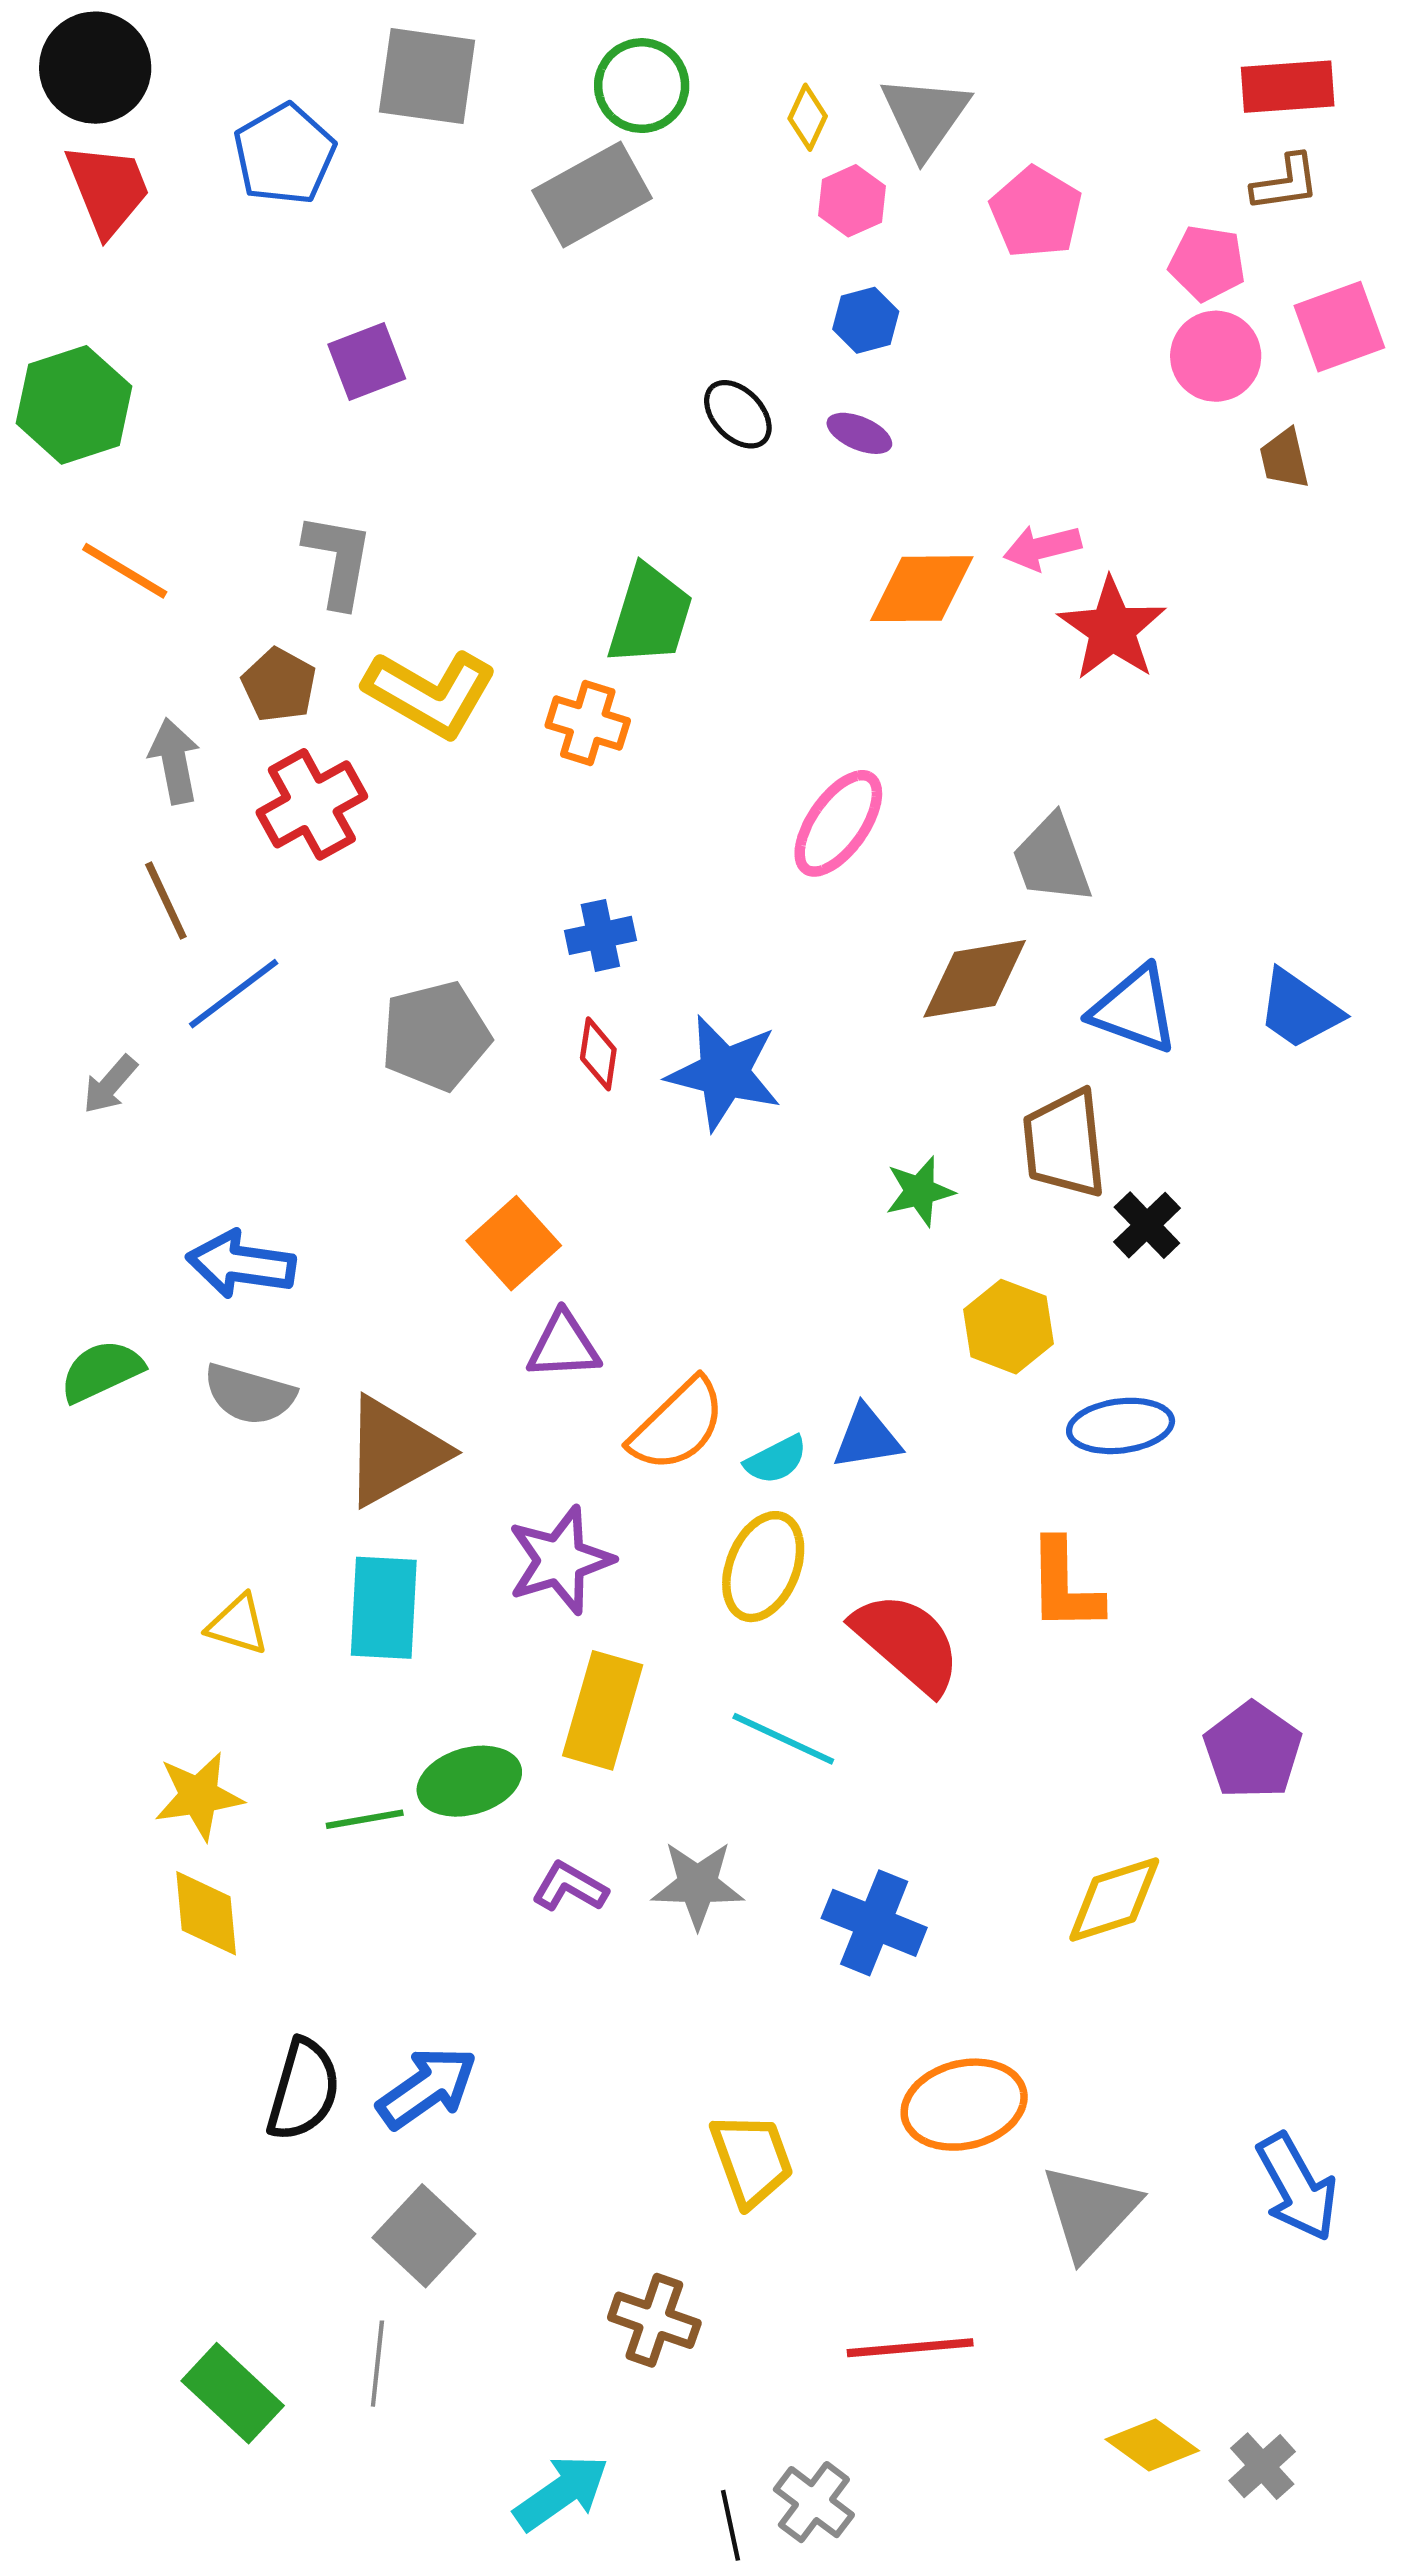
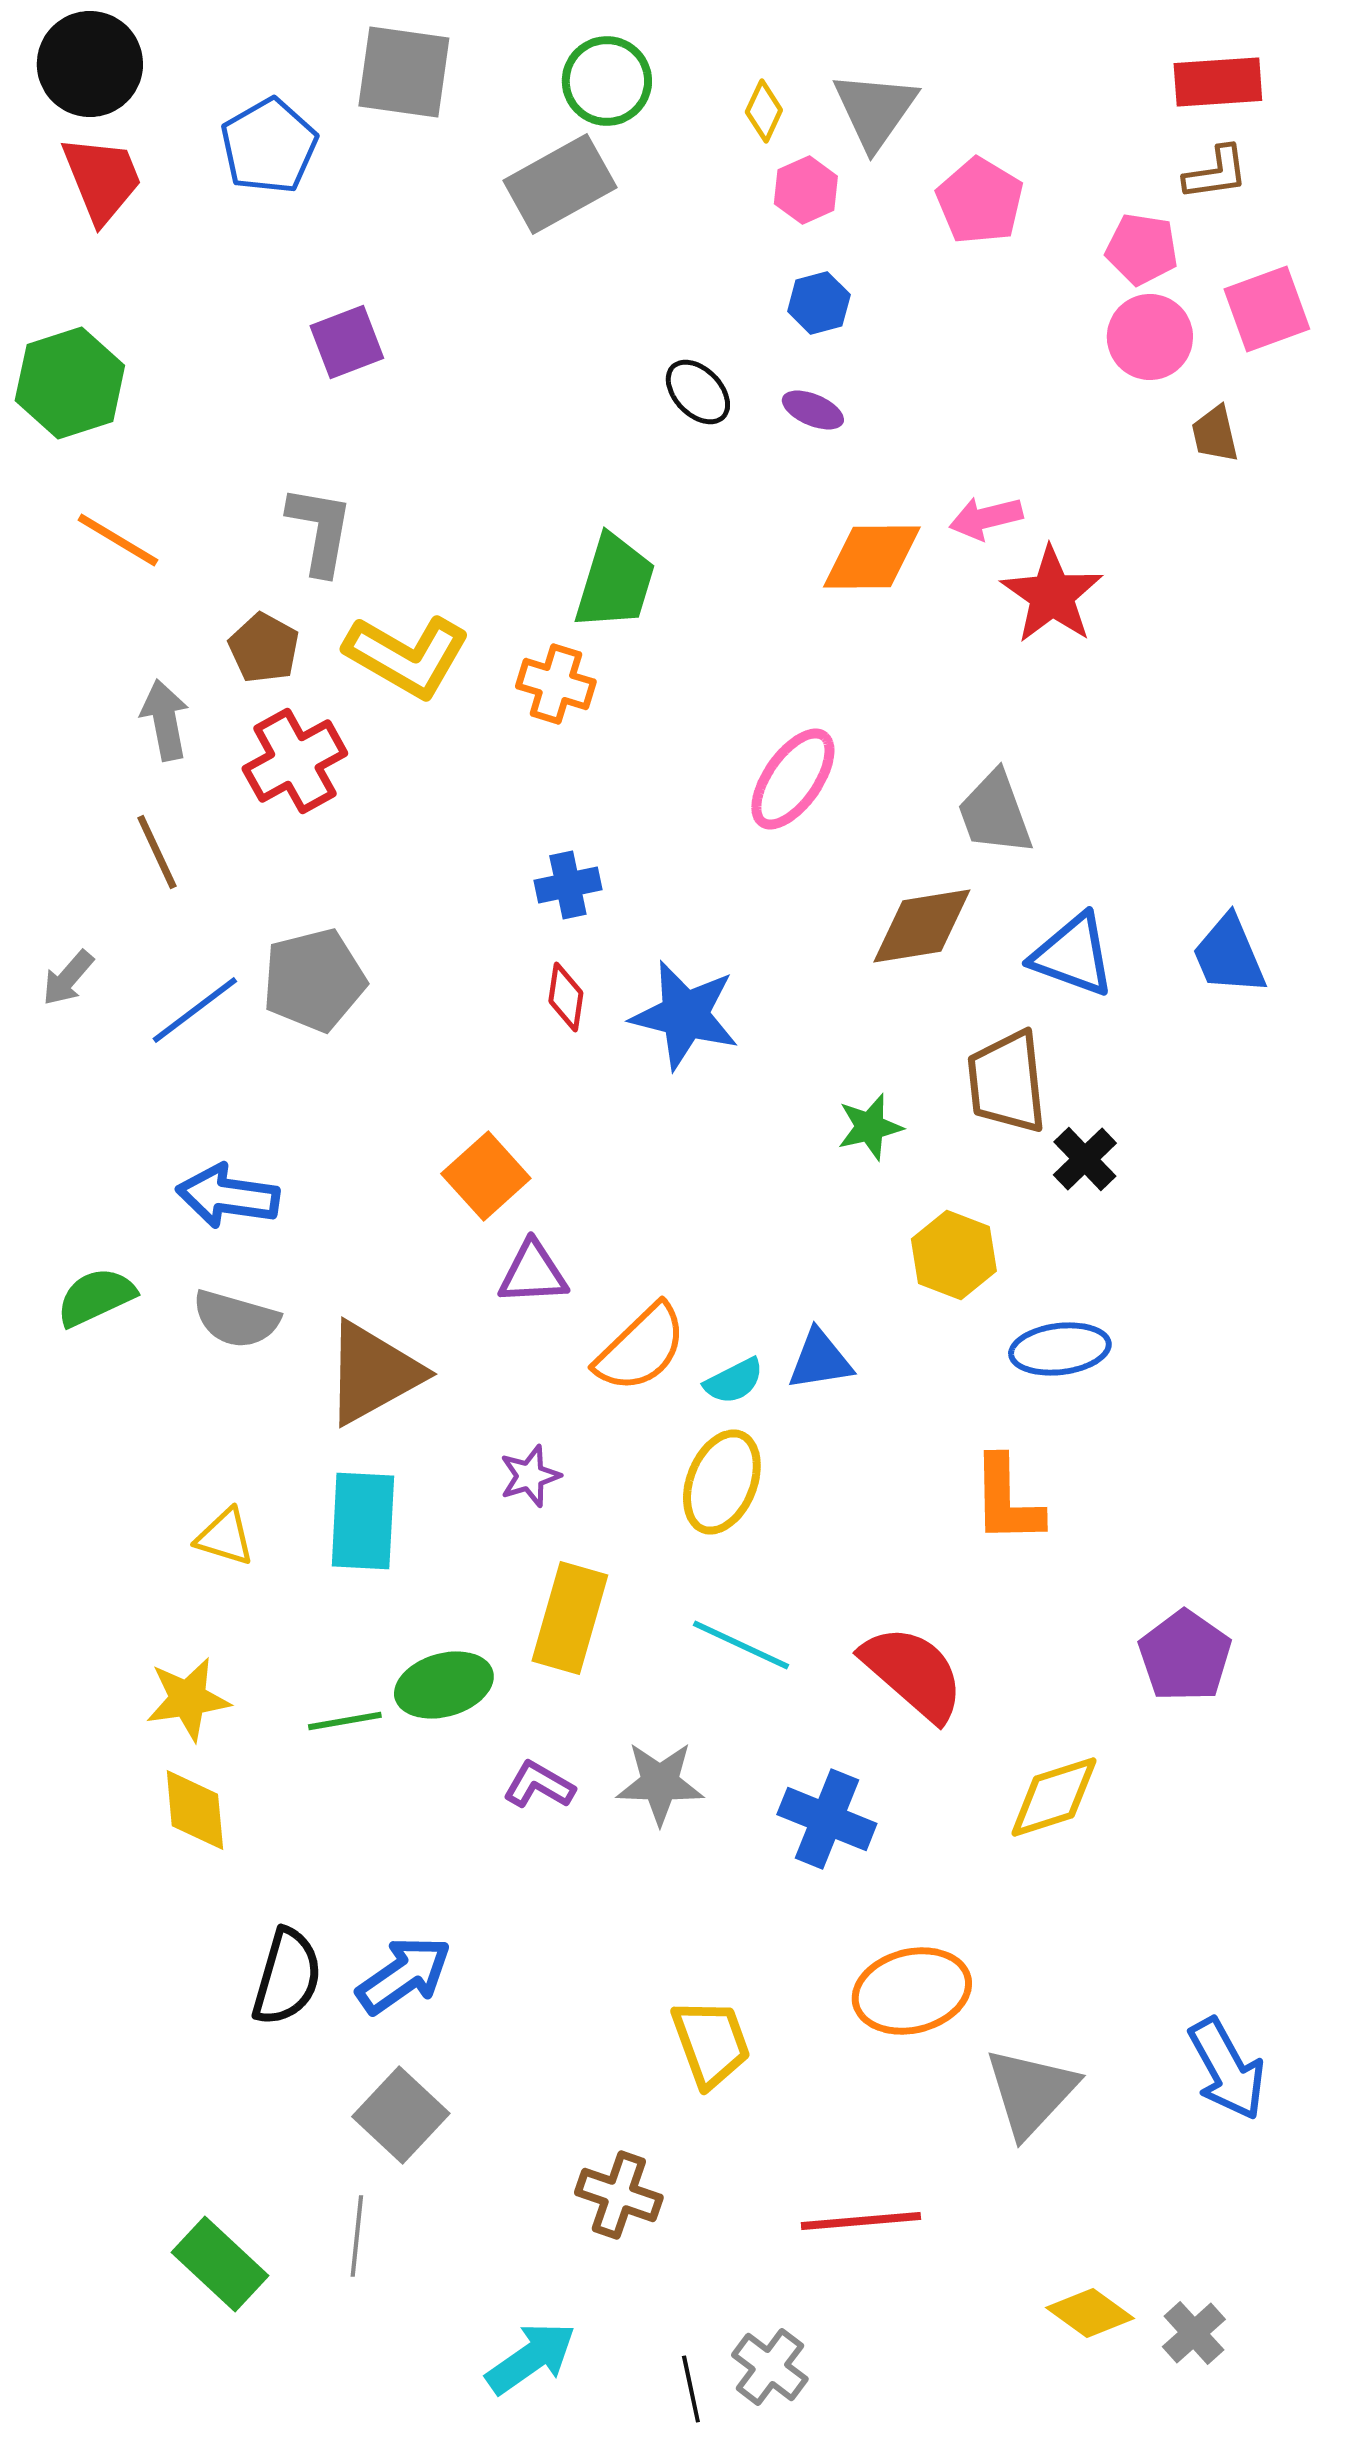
blue line: (234, 994) -> (195, 1010), moved
blue trapezoid: (1299, 1009) -> (1229, 955), turned 32
gray pentagon: (436, 1036) -> (314, 980), moved
gray arrow: (110, 1085) -> (68, 978), moved
purple star: (560, 1560) -> (530, 1476), size x0.6
red semicircle: (907, 1643) -> (913, 1673), moved

